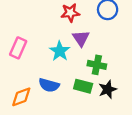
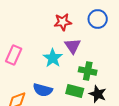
black star: (108, 89) -> (98, 94), turned -30

